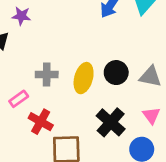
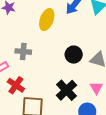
yellow ellipse: (84, 78) -> (47, 20), moved

